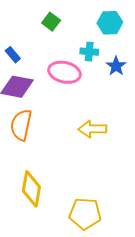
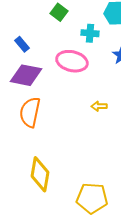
cyan cross: (89, 52) -> (90, 33), moved
yellow arrow: (92, 129) -> (99, 106), moved, size x0.6

